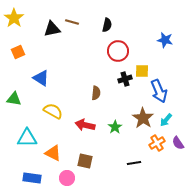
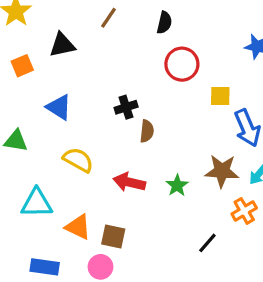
brown line: (72, 22) -> (108, 18), turned -72
black triangle: (52, 29) -> (62, 45), moved
black cross: (125, 79) -> (126, 107), moved
brown star: (143, 118) -> (222, 171), turned -30
brown square: (85, 161) -> (113, 237), moved
black line: (134, 163) -> (207, 243), turned -40

